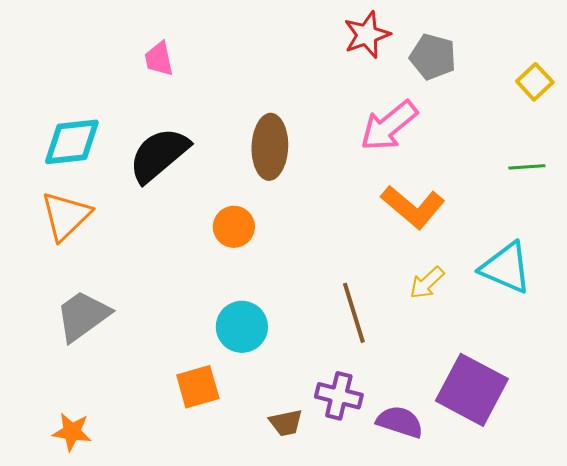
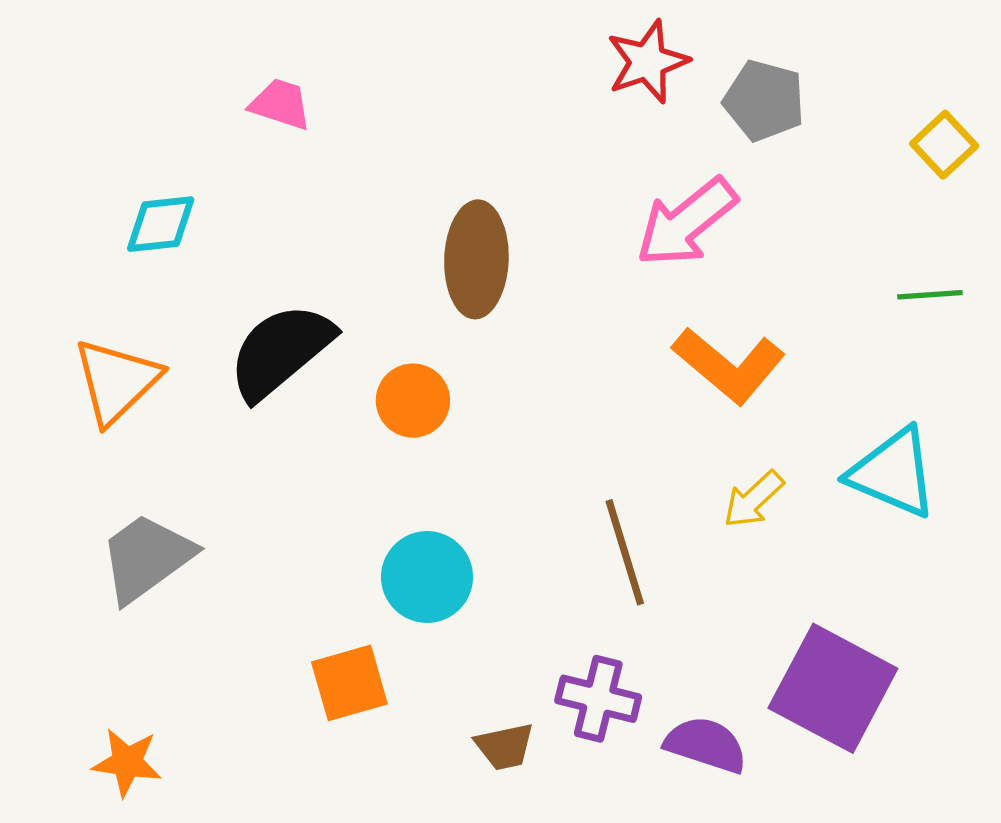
pink trapezoid: (159, 59) -> (281, 104), turned 120
cyan diamond: (72, 142) -> (161, 224), moved, size x0.7
black semicircle: (159, 155) -> (281, 351), moved

